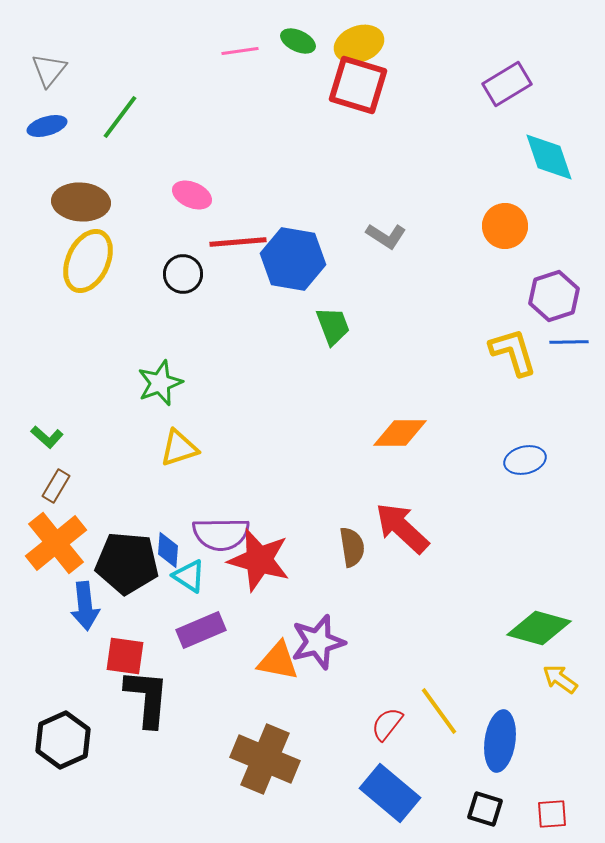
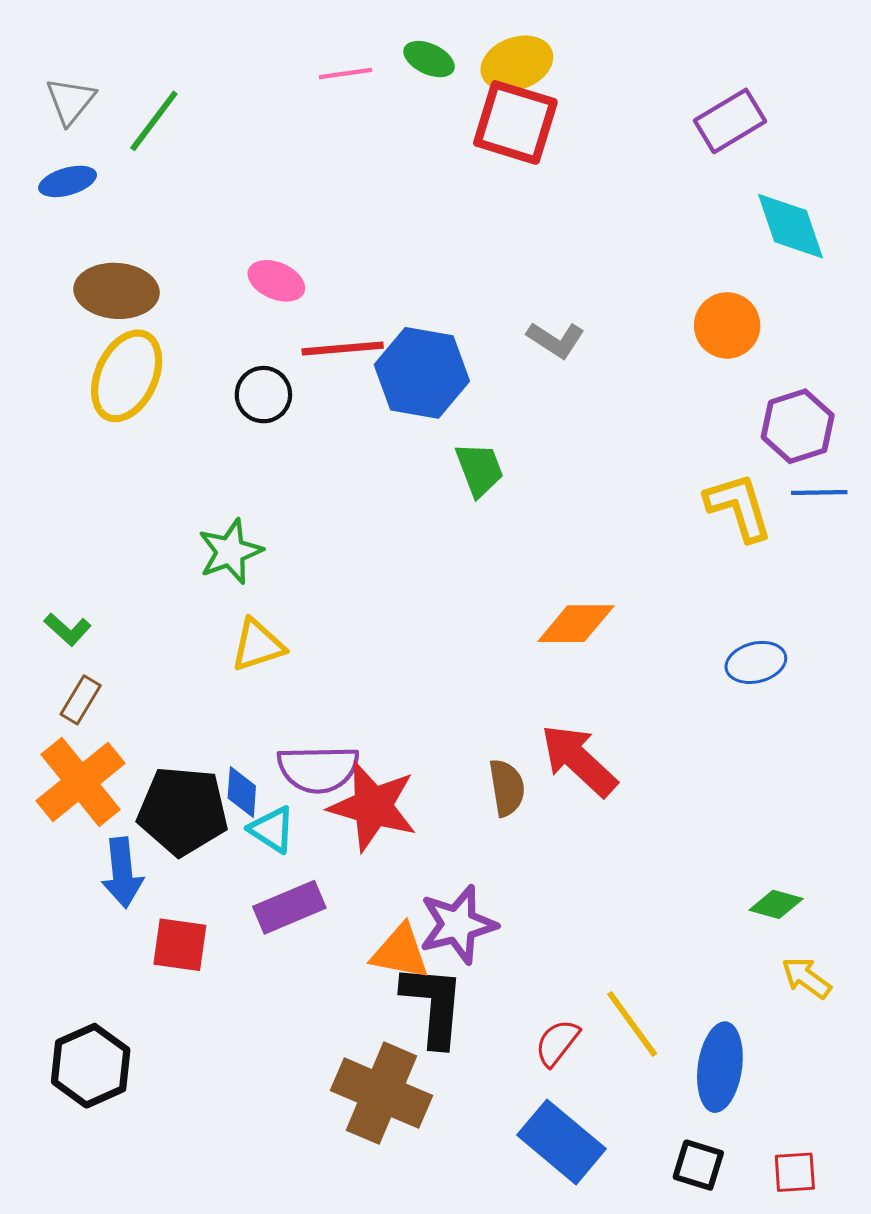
green line: (120, 117) -> (154, 121), moved
green diamond: (539, 628) -> (776, 904), size x0.6
black L-shape: (147, 698) -> (433, 1005), moved

